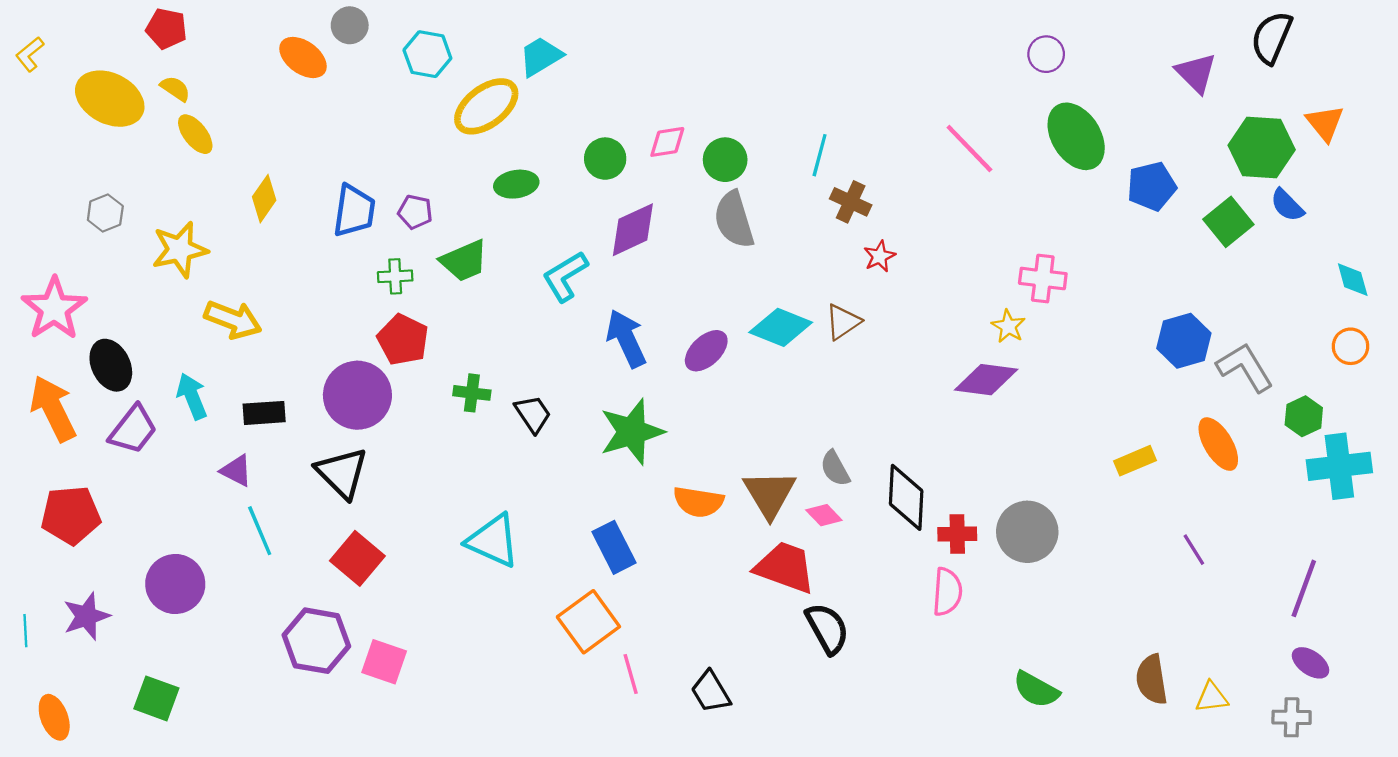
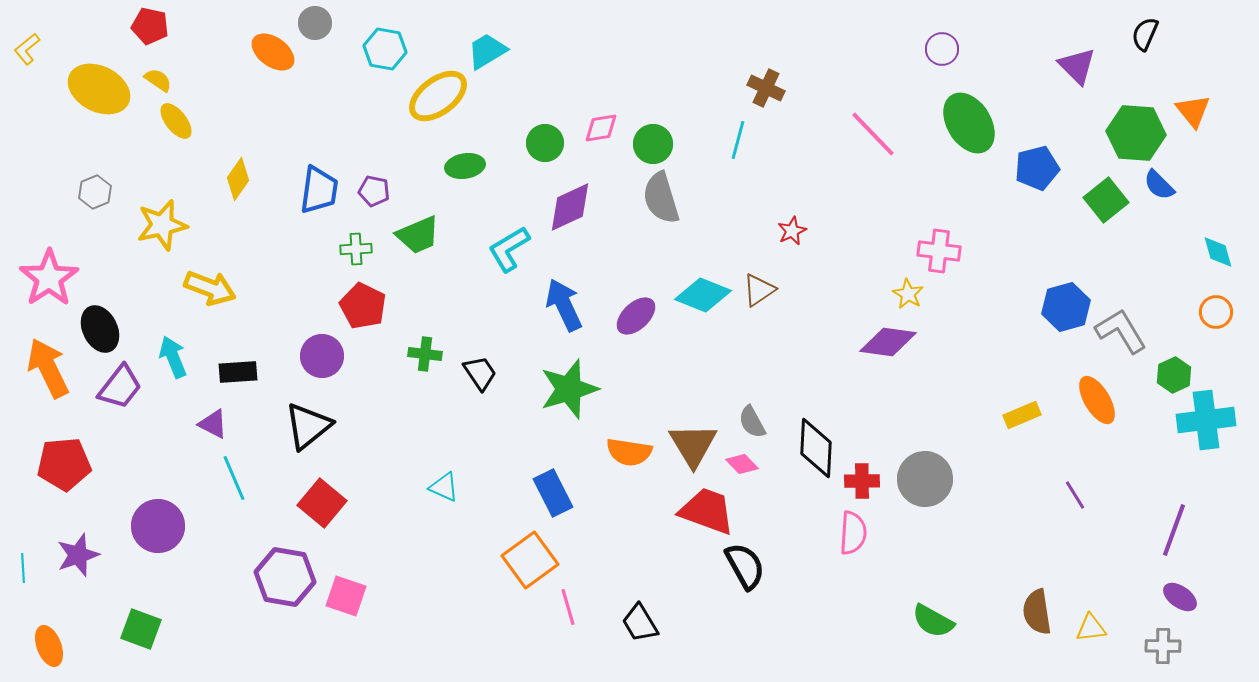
black semicircle: (1272, 37) -> (1145, 34), size x0.7
brown cross: (851, 202) -> (766, 88), moved
purple circle: (357, 395) -> (322, 356), size x0.7
black triangle: (342, 473) -> (308, 426), turned 36
cyan triangle: (493, 541) -> (444, 487), size x0.6

